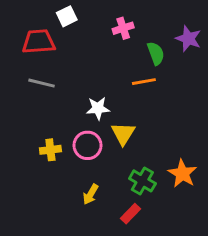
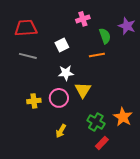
white square: (67, 16) -> (62, 45), moved
red rectangle: (131, 214) -> (102, 143), moved

